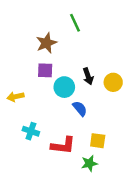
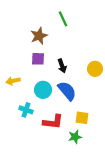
black arrow: (88, 76) -> (62, 66), moved
cyan circle: (64, 87) -> (43, 90), moved
blue semicircle: (80, 109) -> (67, 91), size x1.5

